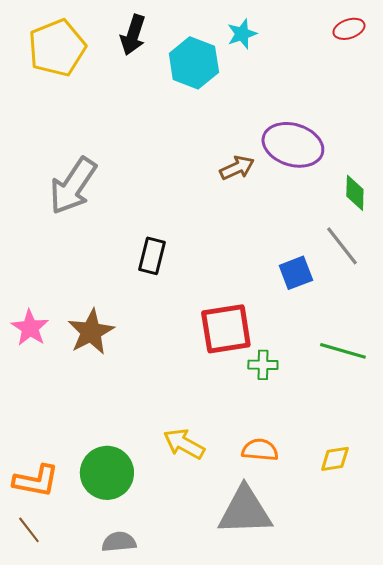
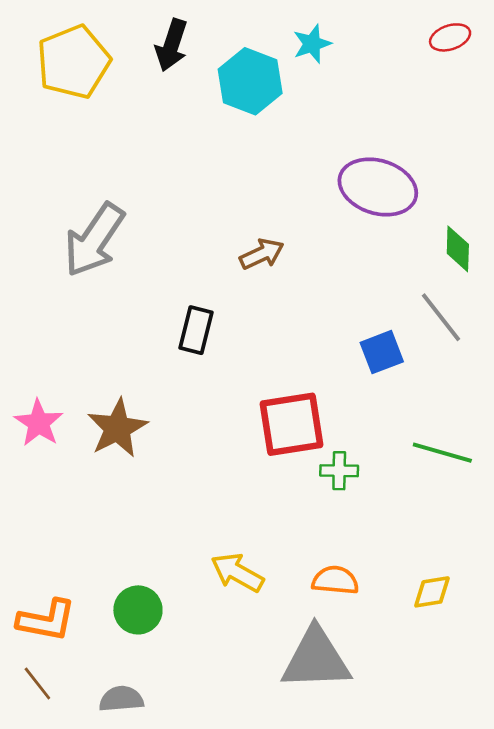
brown arrow: (237, 168) -> (262, 254), moved
green circle: (107, 473) -> (138, 610), size x0.7
gray semicircle: (119, 542) -> (121, 699), moved

